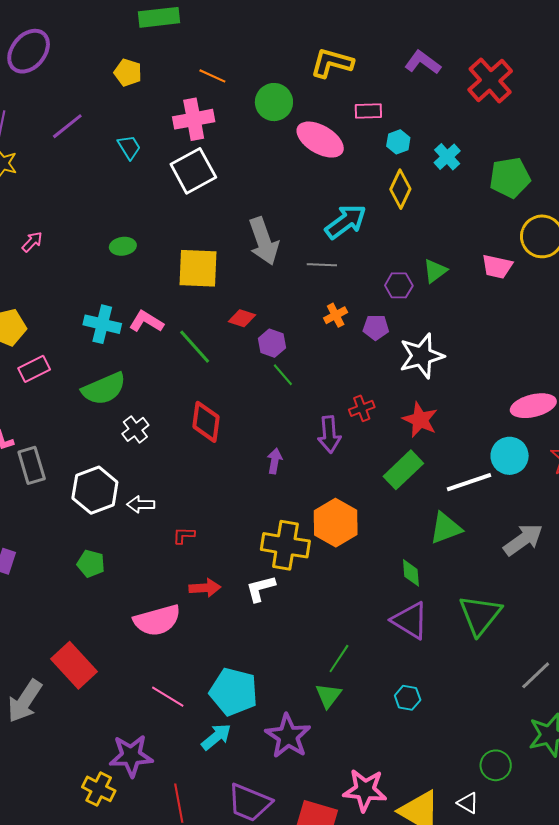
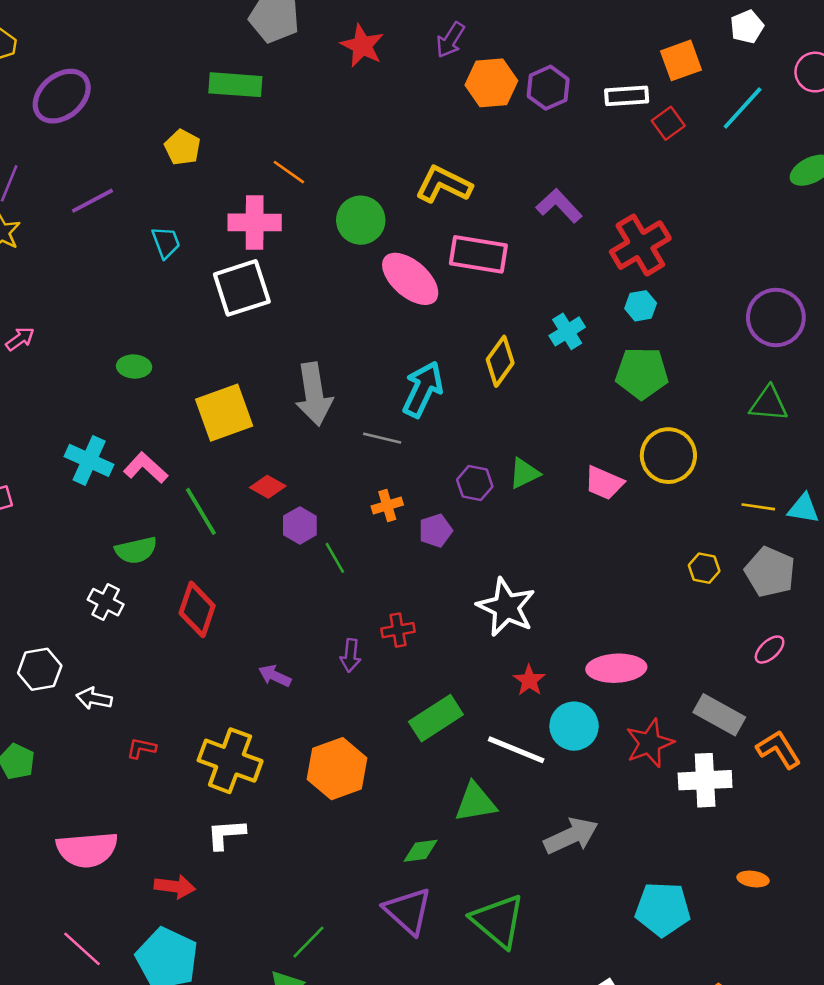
pink rectangle: (368, 111) -> (478, 254), size x1.6
cyan hexagon: (398, 142) -> (641, 306), moved
cyan arrow: (346, 222) -> (423, 389), turned -39
yellow square: (198, 268) -> (224, 413), turned -33
purple pentagon: (376, 327) -> (435, 531), turned -30
white star: (422, 356) -> (506, 607), moved, turned 30
green line: (283, 375) -> (335, 558), moved
green semicircle: (104, 389) -> (136, 550), moved, size x0.7
red star: (420, 420) -> (529, 680), moved, size x0.7
white cross: (135, 429) -> (106, 602), turned -36
purple arrow: (329, 434) -> (350, 655), size x0.7
purple arrow: (275, 461) -> (275, 676), turned -85
white line: (469, 482) -> (516, 750), turned 30
white hexagon: (95, 490) -> (40, 669), size x0.7
yellow cross: (285, 545) -> (230, 761), moved
green diamond: (411, 573) -> (421, 851), turned 76
red arrow: (205, 588) -> (175, 887), moved
green triangle: (480, 615) -> (498, 921), turned -39

